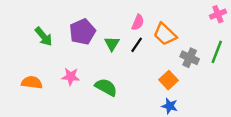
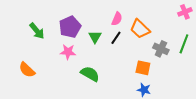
pink star: (71, 77) -> (68, 52), moved
orange square: (168, 80) -> (143, 68), turned -35
orange semicircle: (32, 82) -> (27, 70), turned -144

